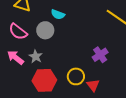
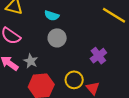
gray circle: (45, 30) -> (57, 38), moved

